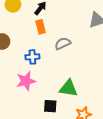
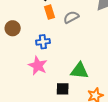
gray semicircle: (63, 43) -> (71, 17), moved
pink star: (26, 81) -> (38, 66), turned -30

